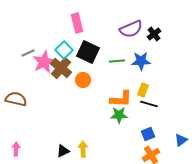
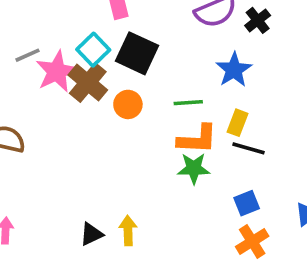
green line: (117, 61) -> (188, 103), moved
blue star: (141, 61) -> (234, 70), turned -30

